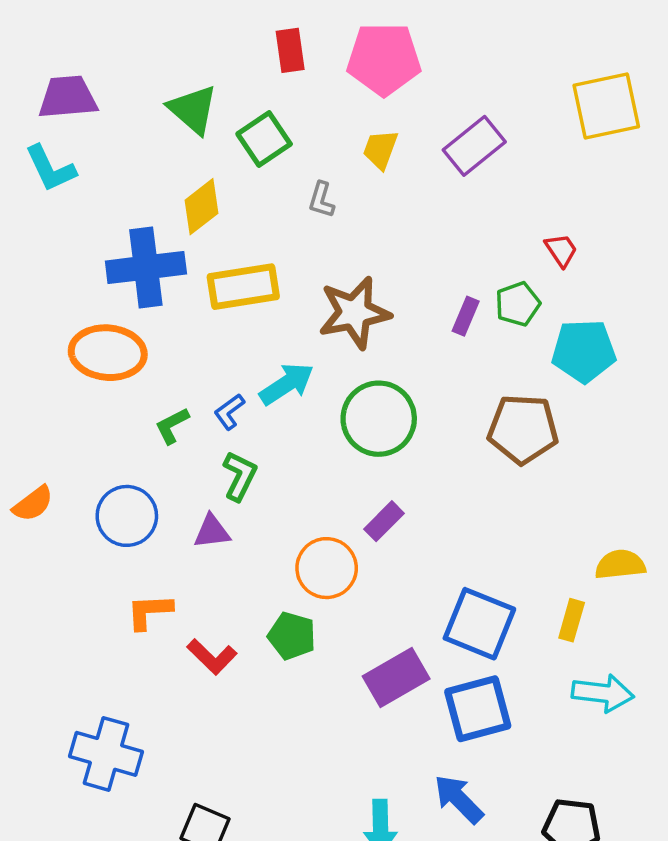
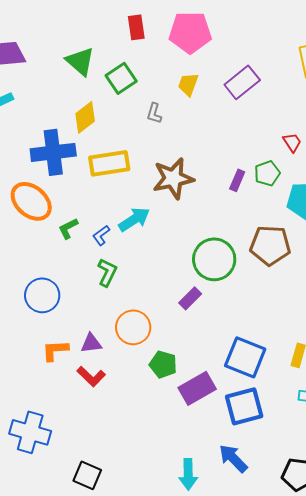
orange ellipse: (108, 353) -> (31, 201), turned 36
green circle: (379, 419) -> (214, 259), moved
green L-shape: (172, 426) -> (68, 228), moved
purple triangle: (212, 532) -> (91, 343), moved
orange circle: (327, 568) -> (133, 327), moved
green pentagon: (292, 636) -> (163, 364), moved

